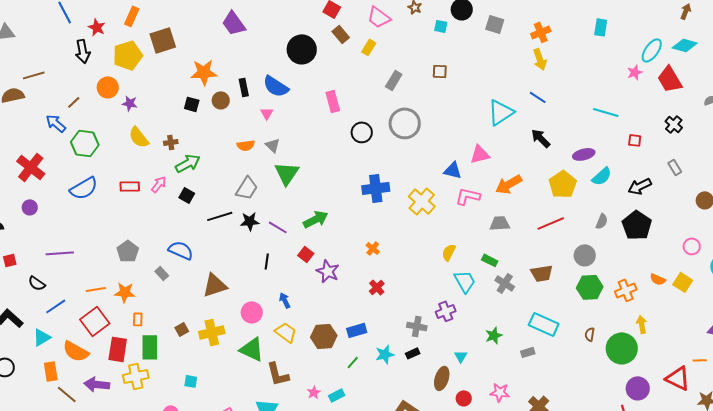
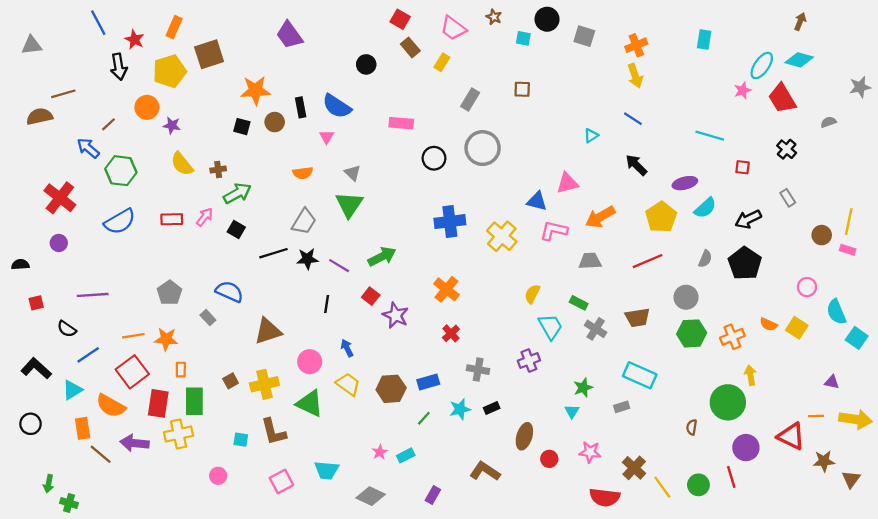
black circle: (302, 49) -> (366, 64), size x0.6
pink rectangle: (333, 101) -> (401, 123), turned -70
cyan triangle: (501, 112) -> (591, 136), size x0.5
gray triangle: (273, 145) -> (353, 173), moved
orange cross: (373, 248) -> (446, 289), size x1.6
gray cross: (417, 326) -> (478, 370), moved
brown semicircle: (590, 334) -> (692, 427), moved
cyan triangle: (461, 356) -> (572, 411), moved
brown L-shape: (278, 374) -> (274, 432), moved

